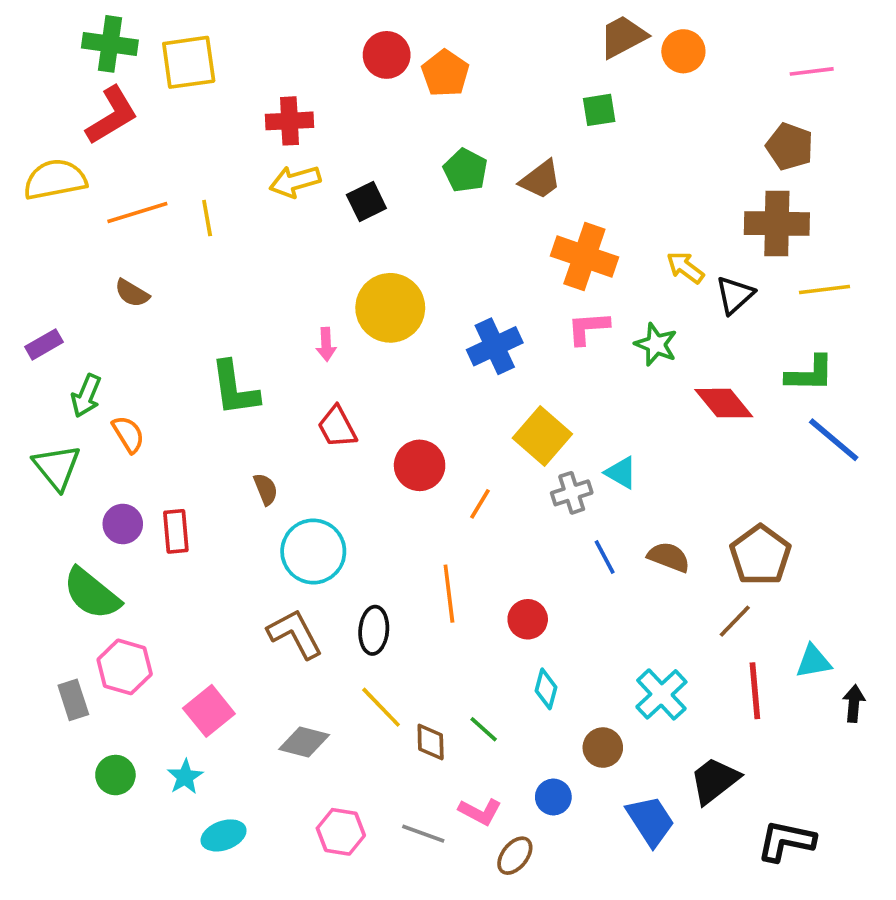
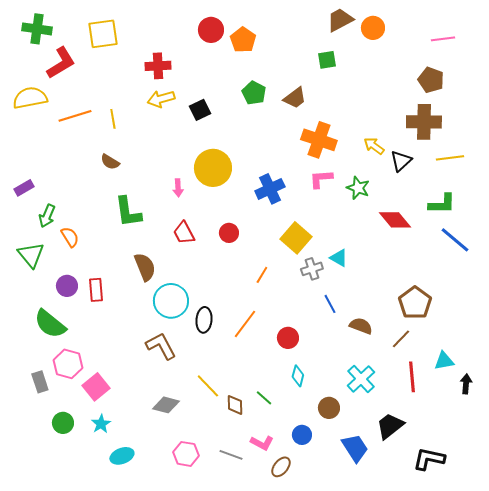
green cross: (110, 44) -> (37, 29), moved
brown semicircle: (132, 293) -> (110, 162), moved
red circle: (420, 465) -> (229, 233), moved, size x0.7
brown semicircle: (266, 489) -> (145, 267), size x1.6
brown semicircle: (669, 557) -> (361, 326), moved
orange line: (449, 594) -> (245, 324), turned 44
black ellipse: (374, 630) -> (204, 320), moved
pink square: (209, 711) -> (96, 387), moved

